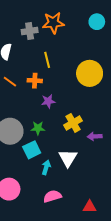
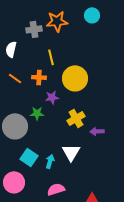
cyan circle: (97, 22) -> (92, 15), moved
yellow circle: (90, 73) -> (75, 78), moved
green star: (38, 128) -> (37, 113), moved
cyan square: (32, 150) -> (29, 157), moved, turned -30

